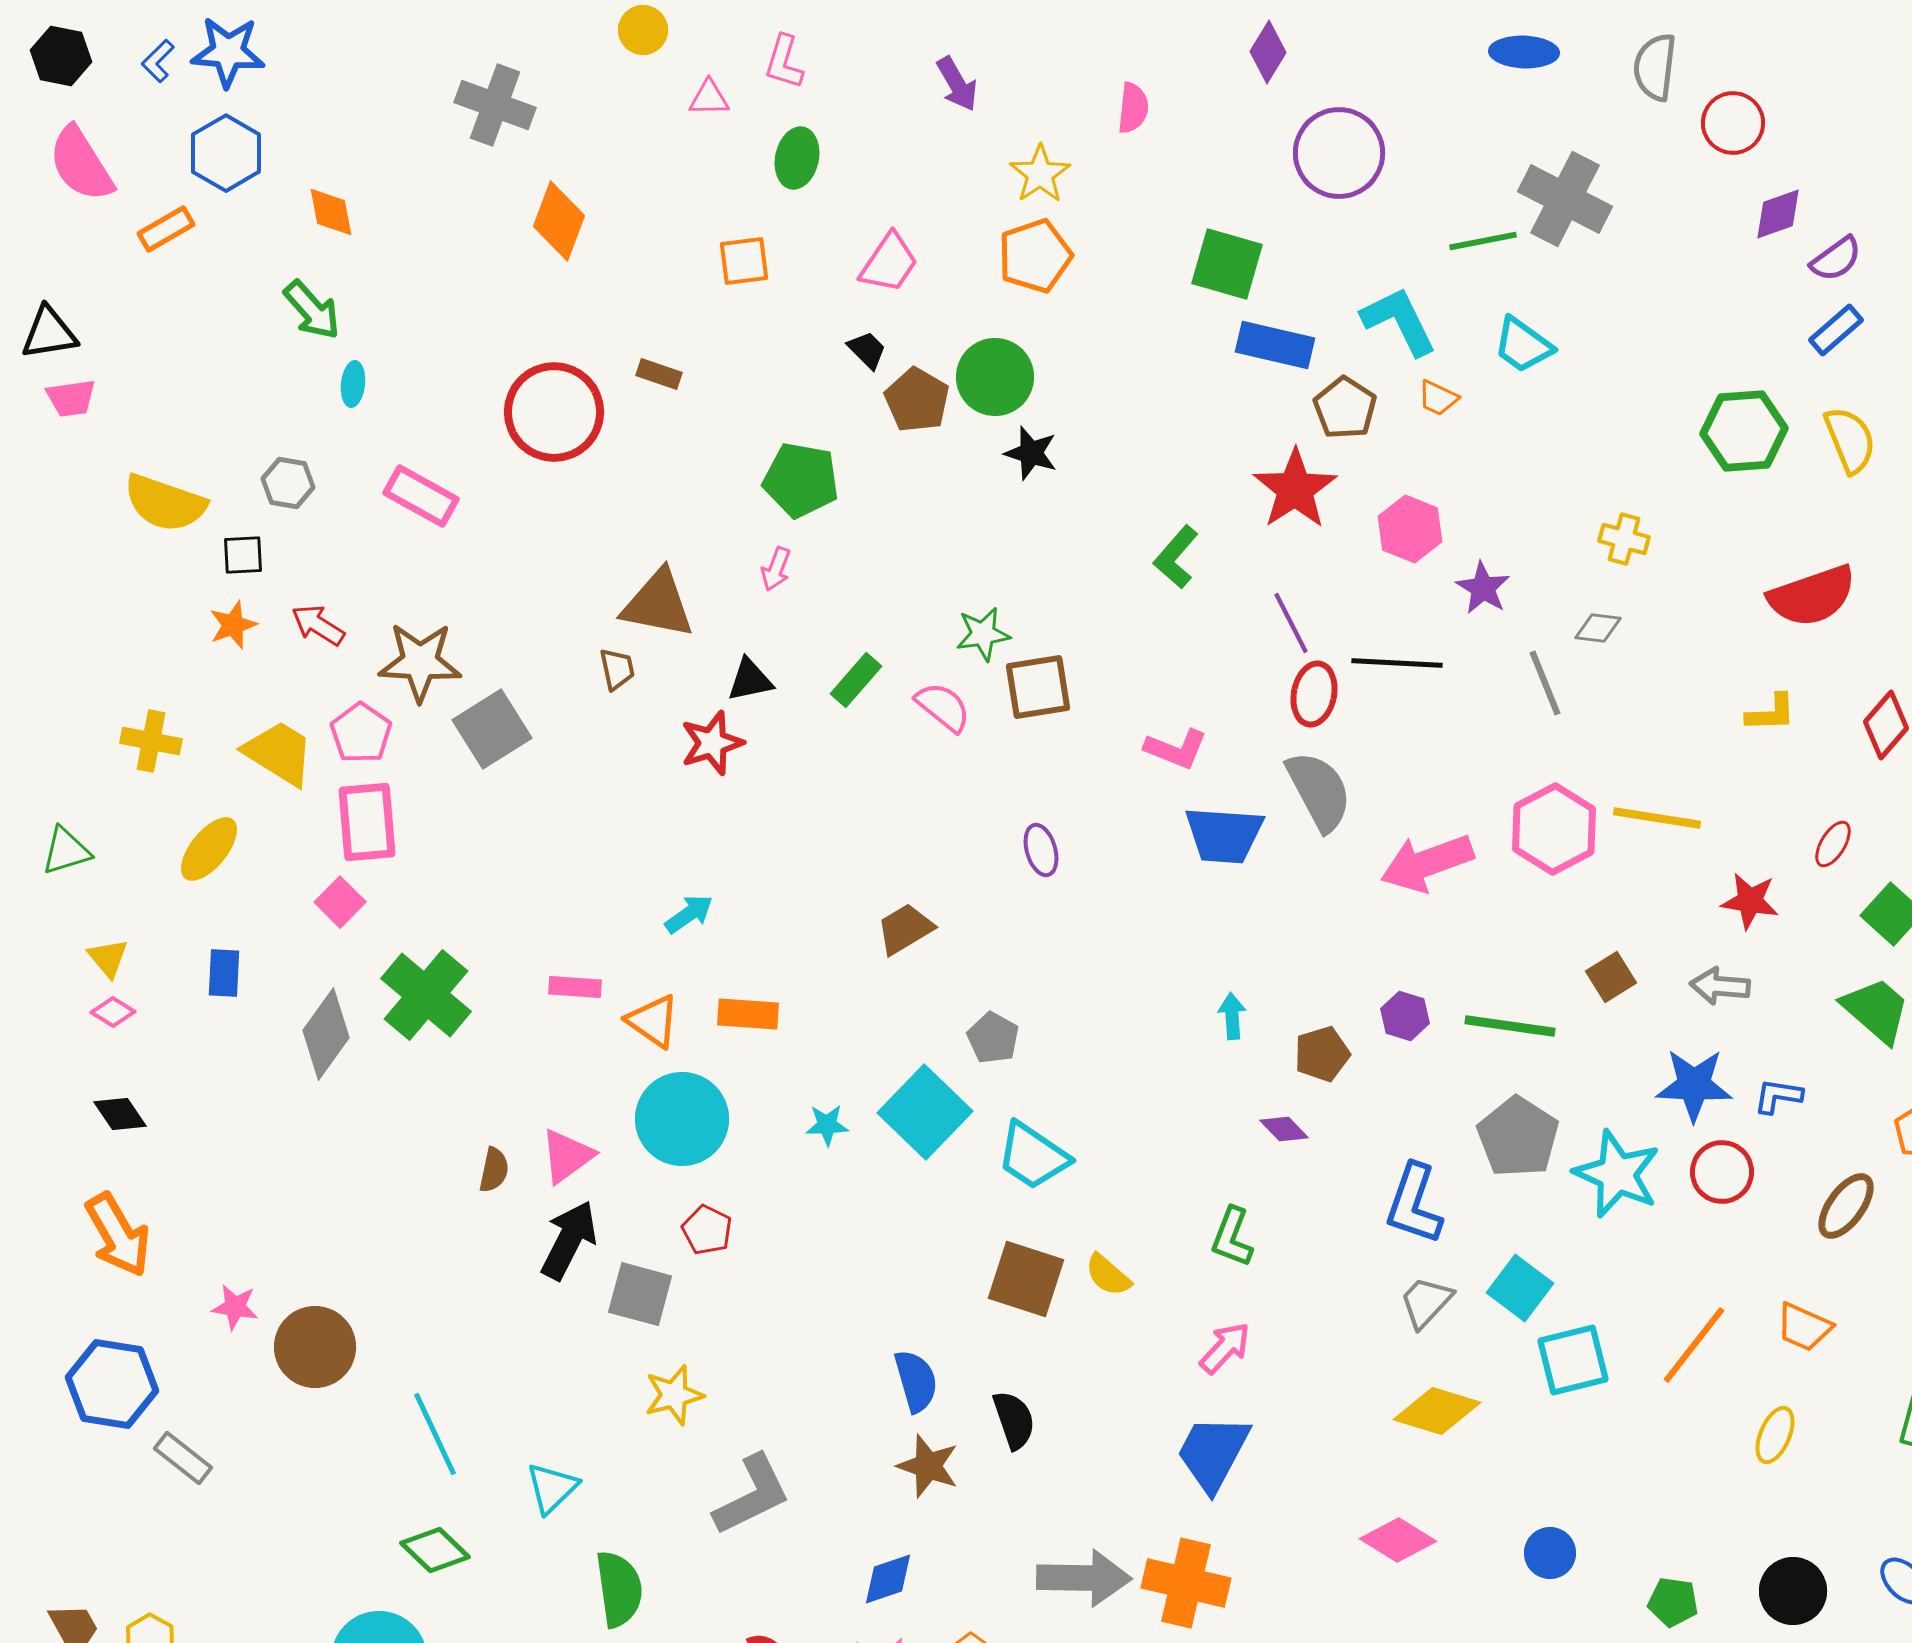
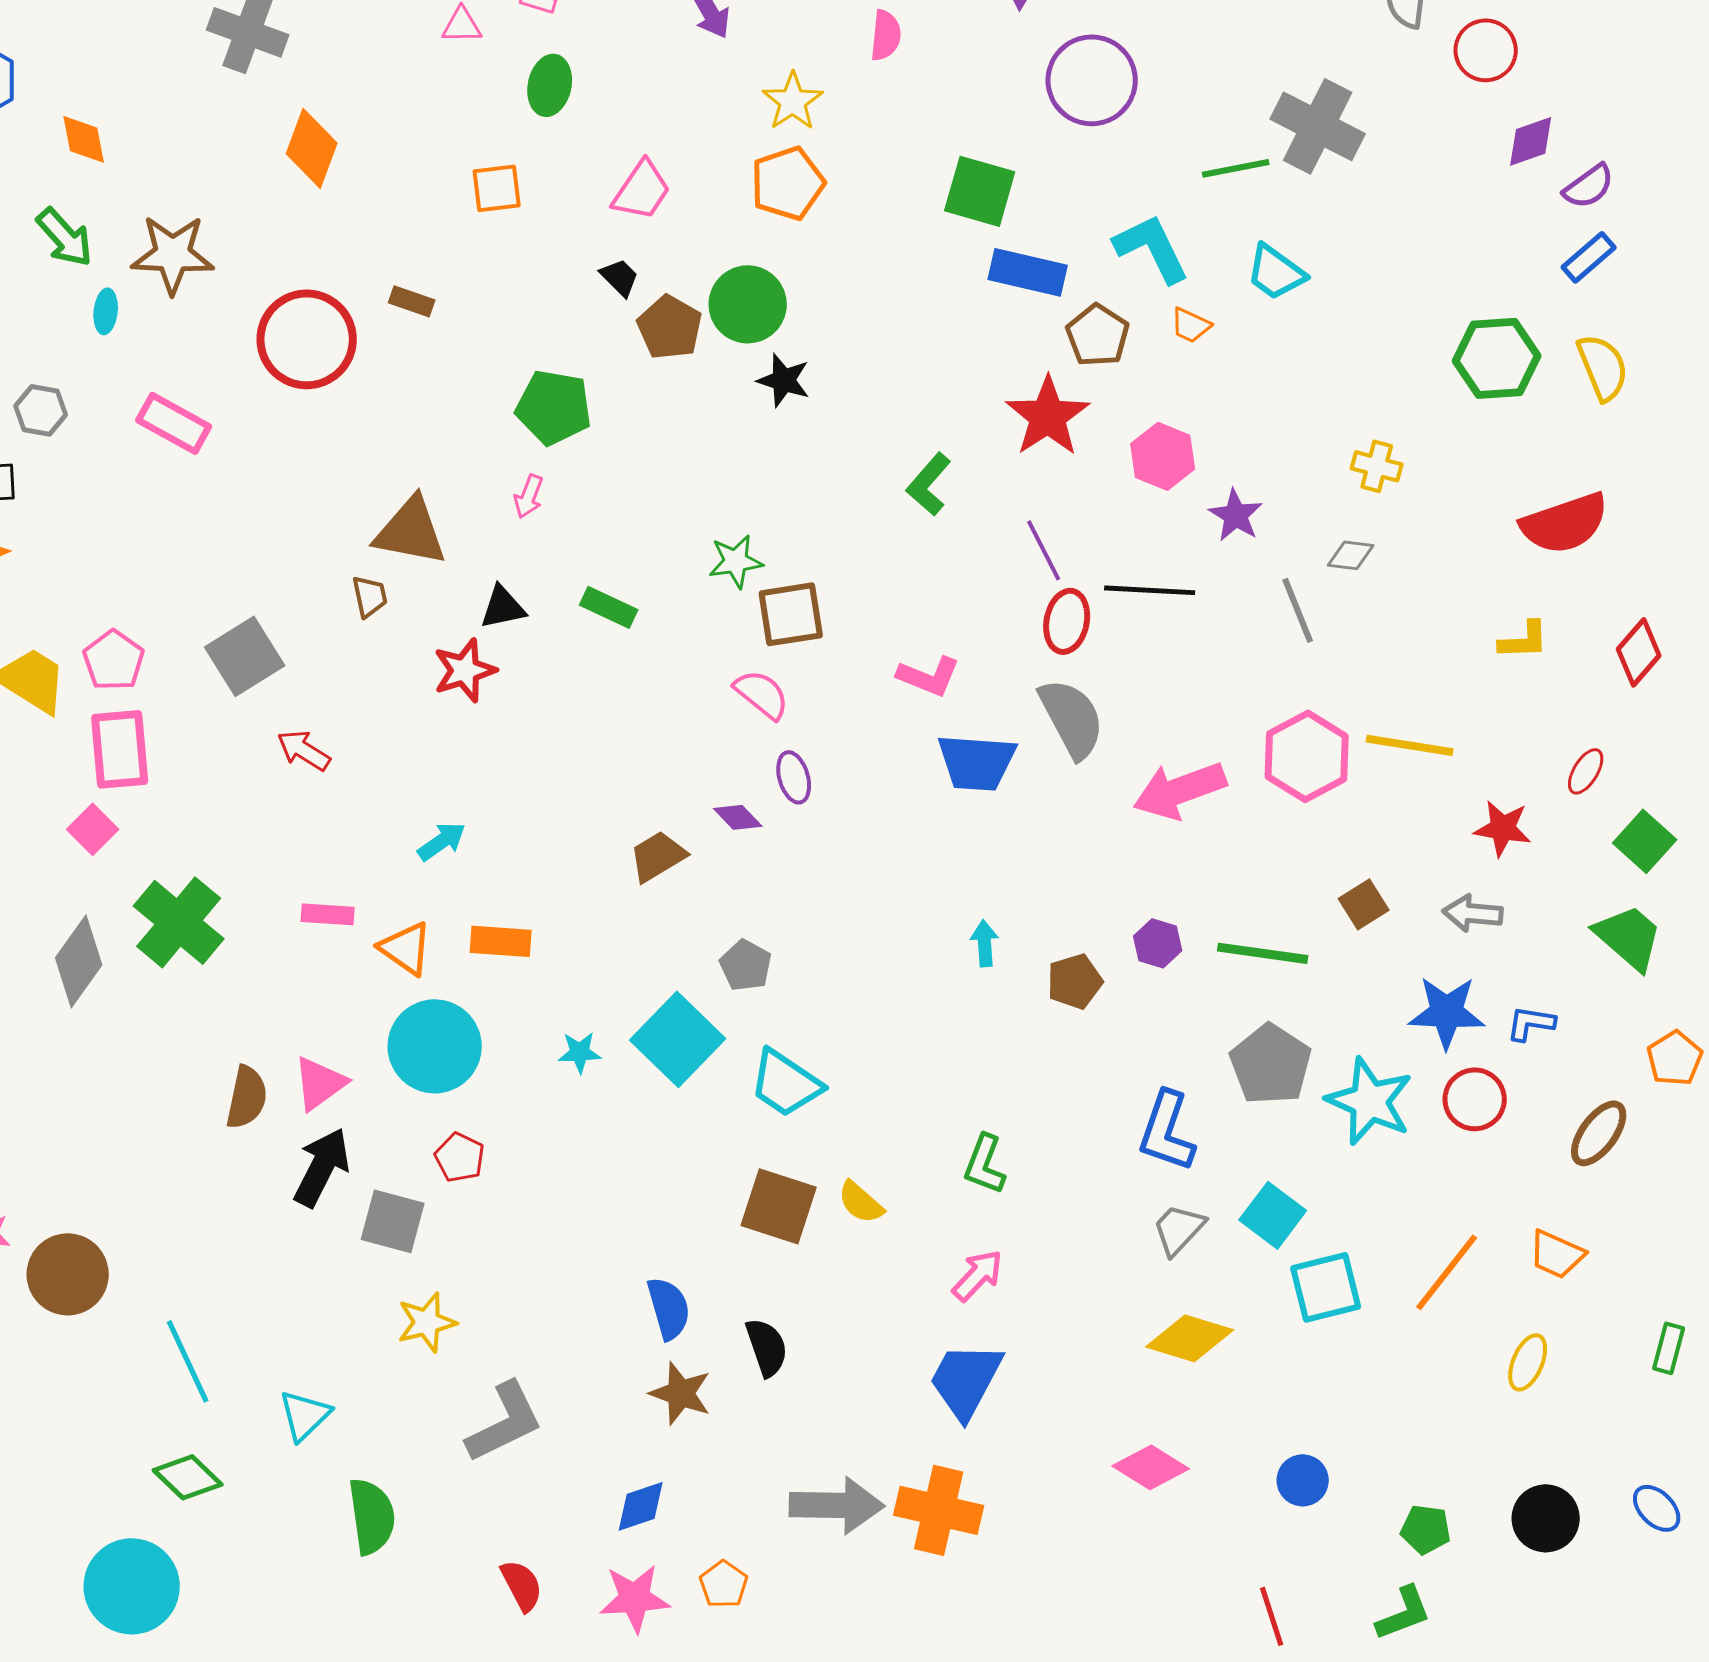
red arrow: (318, 625) -> (304, 750), moved
brown star: (420, 662) -> (173, 254), moved
green rectangle: (856, 680) -> (609, 607), turned 74
pink semicircle: (943, 707) -> (762, 694), moved
purple diamond: (1284, 1129) -> (738, 817), moved
brown semicircle: (494, 1170) -> (247, 1097), size x1.4

